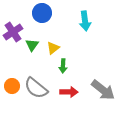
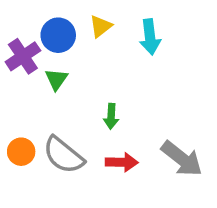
blue circle: (42, 13) -> (58, 35), moved
yellow triangle: (53, 48) -> (101, 26), moved

